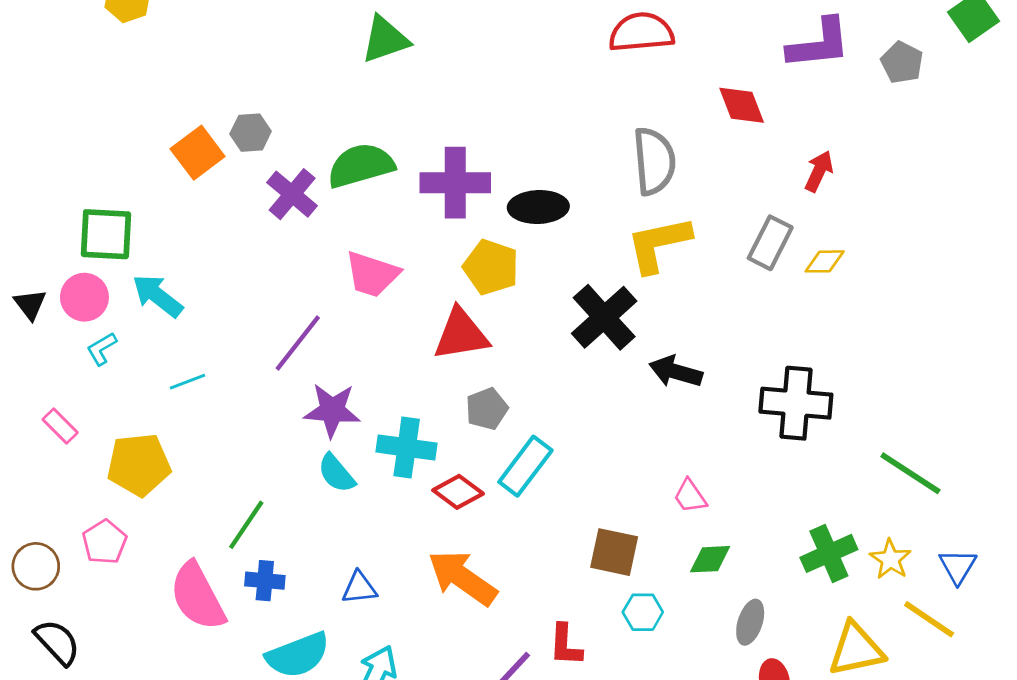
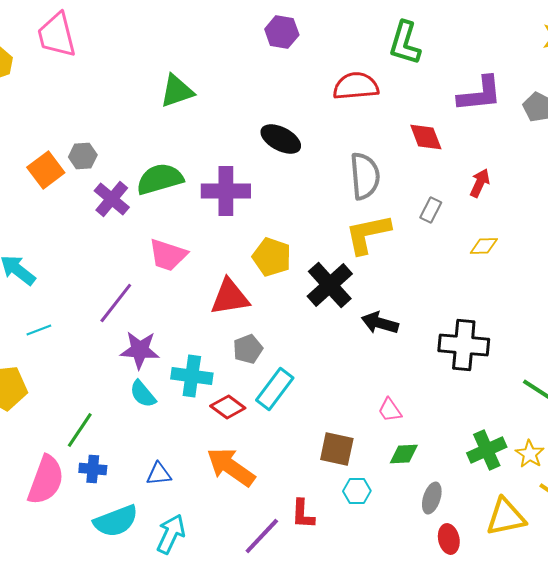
black ellipse: (538, 207) -> (281, 139), moved, turned 30
gray rectangle: (770, 243) -> (431, 210), moved, size x0.7
yellow pentagon: (491, 267) -> (272, 257), moved
pink semicircle: (198, 596) -> (46, 480), turned -132

